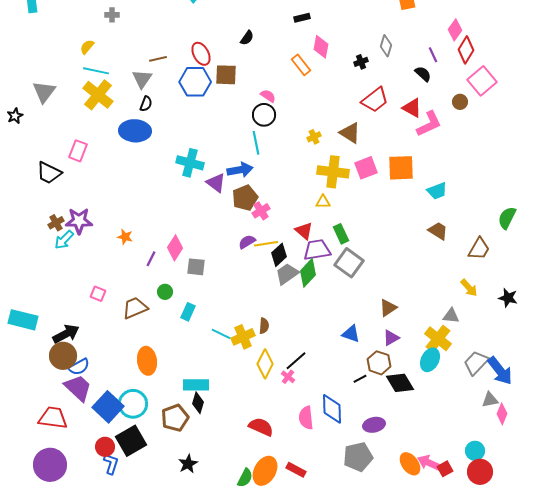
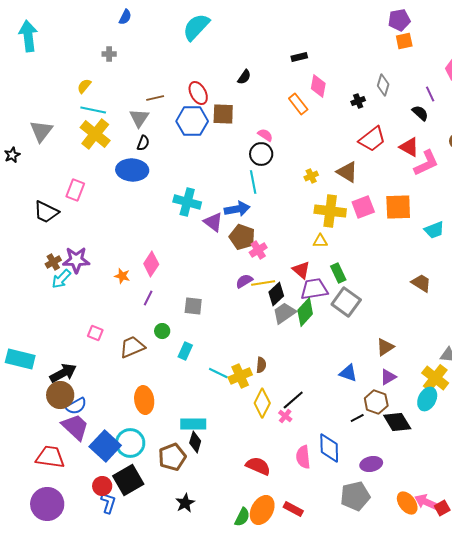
brown pentagon: (245, 198) -> (242, 237), turned -30
brown trapezoid: (438, 231) -> (421, 283), moved
pink diamond: (175, 248) -> (151, 264), moved

